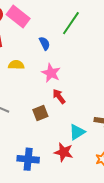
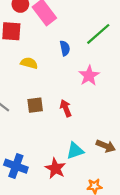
pink star: (51, 73) -> (89, 76), moved
brown square: (40, 113) -> (35, 105), moved

